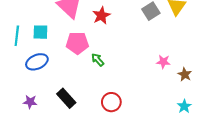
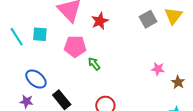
cyan line: (17, 36) -> (17, 37), turned -42
blue ellipse: (37, 62) -> (36, 79), moved, turned 60

